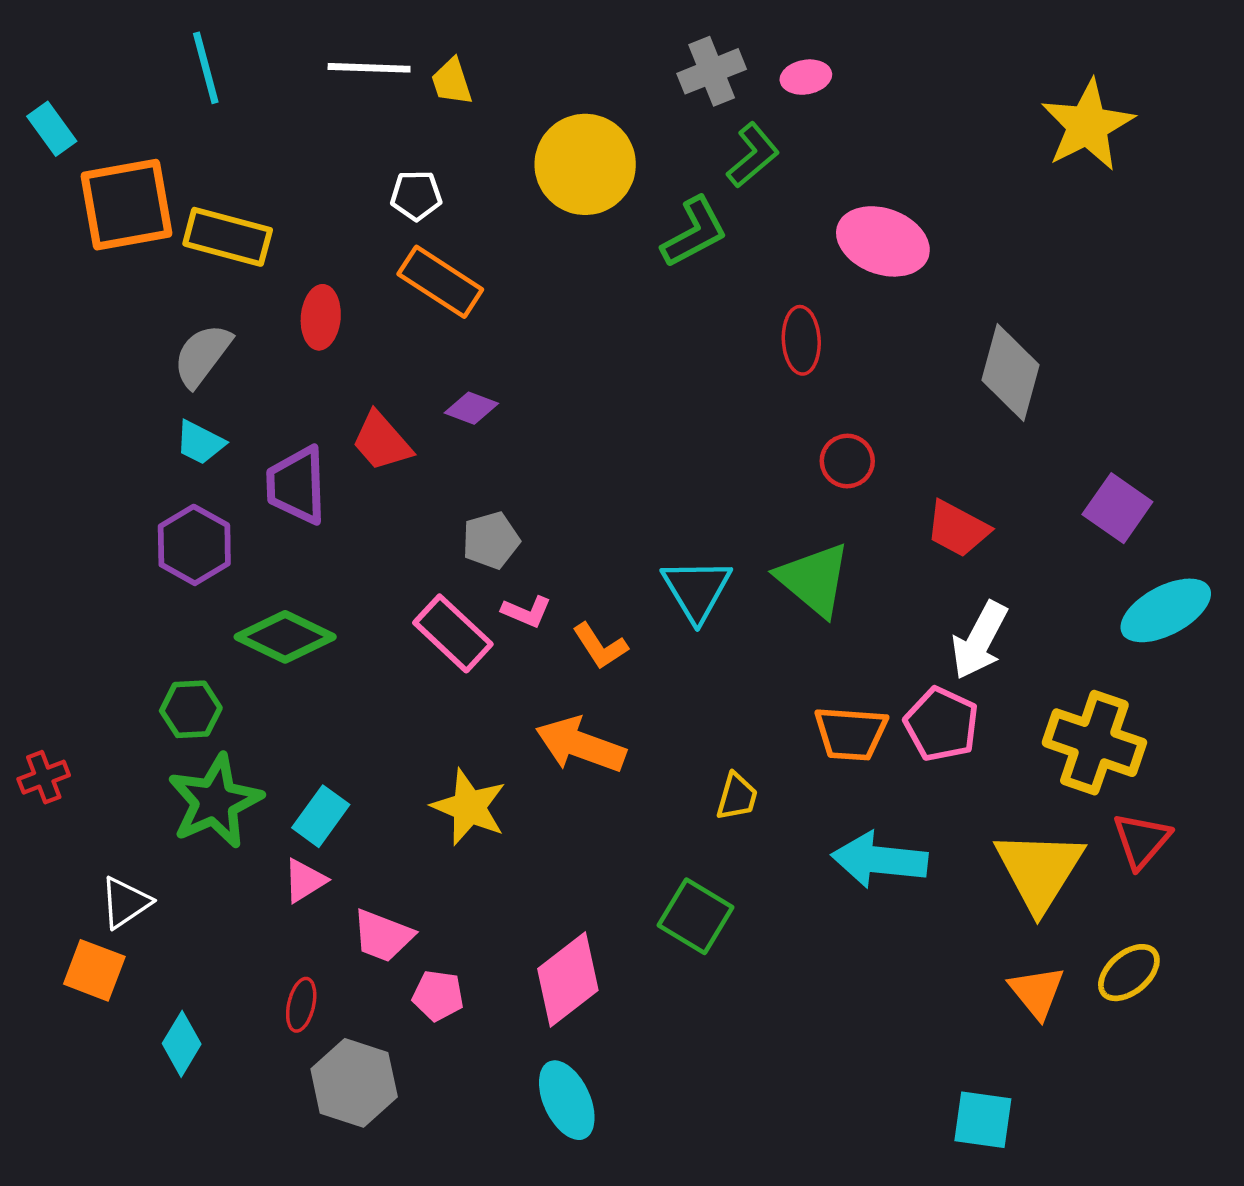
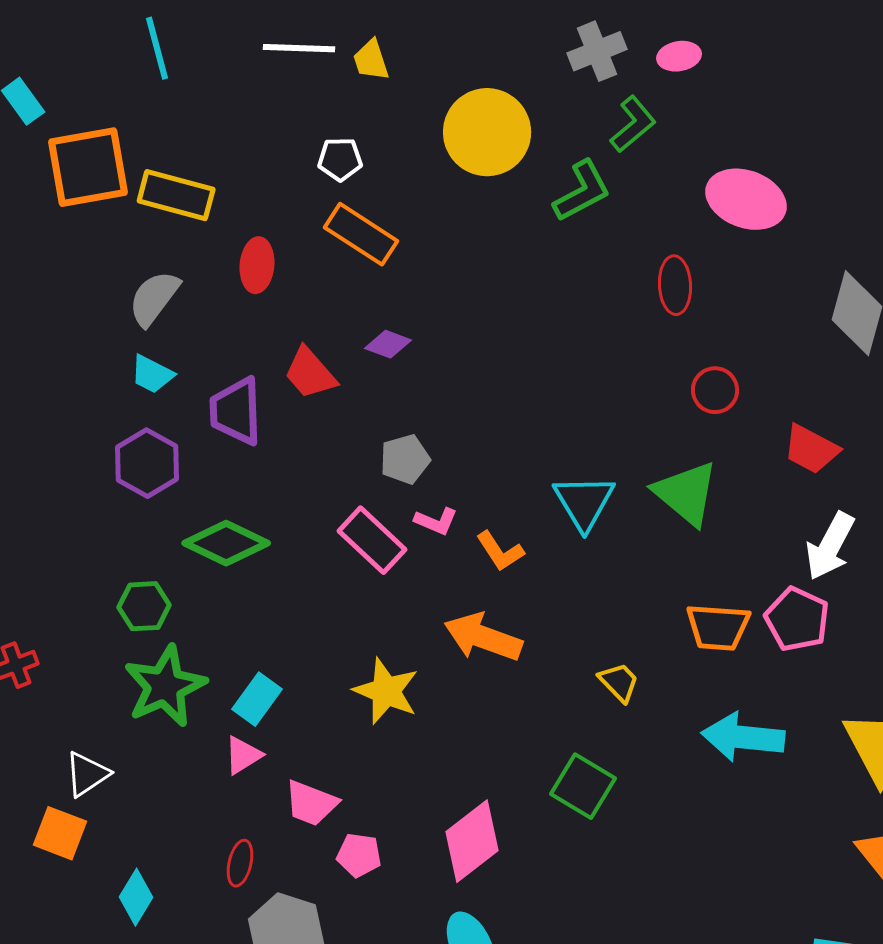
yellow trapezoid: (737, 797) -> (619, 682), turned -60

